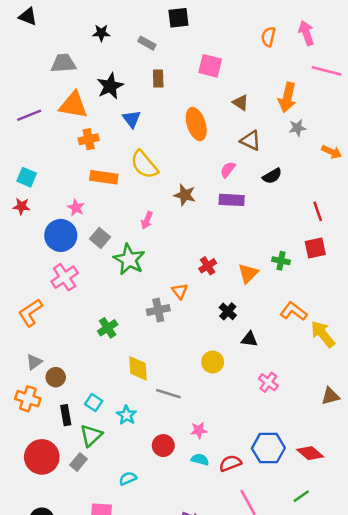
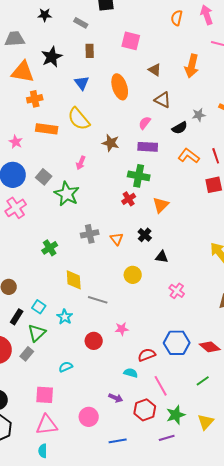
blue triangle: (132, 119) -> (82, 83), moved
gray star: (297, 128) -> (199, 115), moved
pink star: (76, 208) -> (16, 142), moved
green cross: (281, 261) -> (139, 176), moved, size x1.5
orange triangle: (180, 291) -> (117, 239), moved
orange L-shape: (294, 311) -> (189, 156), moved
black rectangle: (66, 415) -> (17, 317), turned 42
cyan semicircle: (200, 459) -> (131, 373), moved

